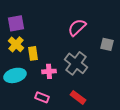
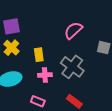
yellow rectangle: (33, 53) -> (39, 55), moved

